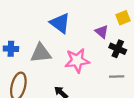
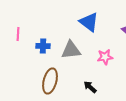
pink star: (77, 61) -> (105, 57), size x0.7

